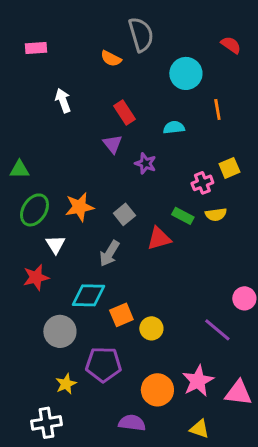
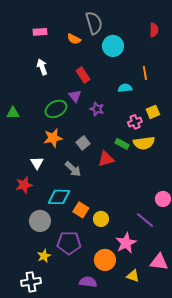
red semicircle: (231, 45) -> (154, 30), turned 56
pink rectangle: (36, 48) -> (40, 32), moved
cyan circle: (186, 73) -> (113, 46), moved
cyan semicircle: (174, 127) -> (125, 88), moved
green ellipse: (34, 210) -> (56, 109), moved, turned 30
yellow semicircle: (216, 214) -> (144, 143), size x1.5
gray arrow: (109, 253) -> (73, 169), turned -78
orange square: (121, 315) -> (81, 210), turned -35
pink star: (198, 381) -> (126, 243), moved
yellow triangle: (199, 429) -> (133, 276), moved

